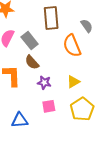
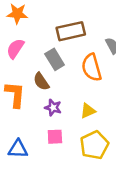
brown rectangle: (51, 18) -> (71, 31), turned 75
gray rectangle: (30, 40) -> (55, 59), moved

